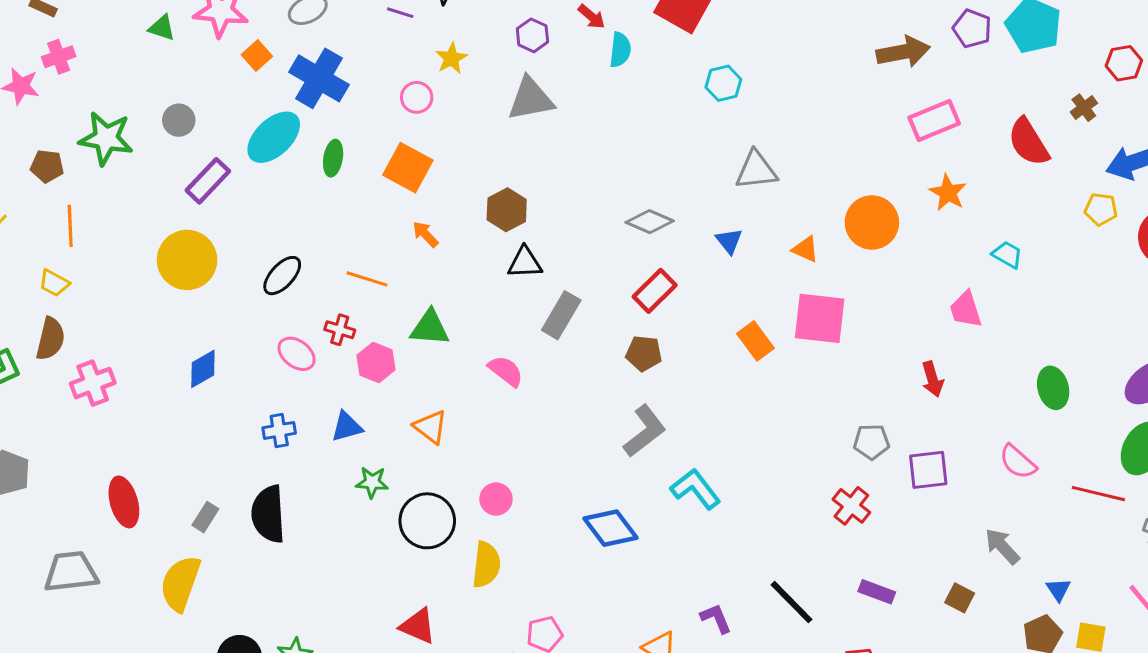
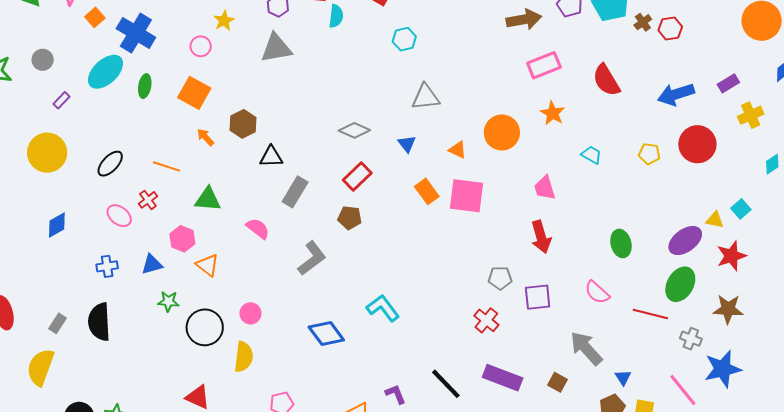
brown cross: (1084, 108) -> (643, 22), moved
purple rectangle: (208, 181) -> (62, 100), size x0.6
yellow pentagon: (1101, 209) -> (649, 154), moved
brown hexagon: (507, 210) -> (243, 124), moved
pink trapezoid: (966, 309) -> (545, 188), moved
red cross: (340, 330) -> (148, 200), turned 36
orange rectangle: (755, 341) -> (427, 191), moved
pink hexagon: (376, 362) -> (182, 239), moved
red arrow: (933, 379) -> (541, 237), size x1.4
gray L-shape: (645, 431) -> (312, 258), moved
gray arrow: (1002, 546) -> (586, 348), size x1.4
purple rectangle: (877, 592) -> (503, 378), size x1.6

